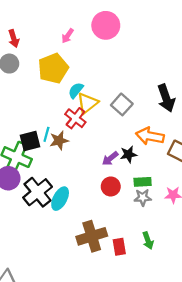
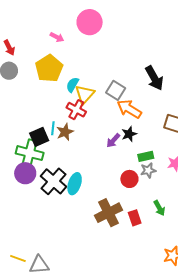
pink arrow: (68, 36) -> (57, 37), turned -88
orange arrow: (150, 136) -> (129, 109), moved, turned 30
red circle: (111, 186) -> (129, 179), moved

